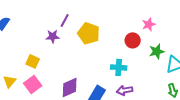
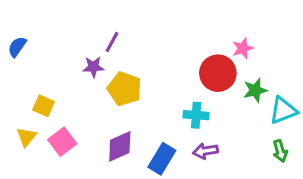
yellow pentagon: (89, 33) -> (124, 89), moved
red circle: (133, 40) -> (218, 73), size x1.5
yellow square: (33, 61) -> (44, 106), moved

